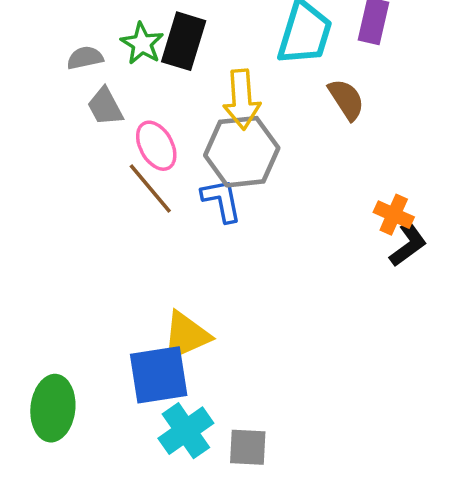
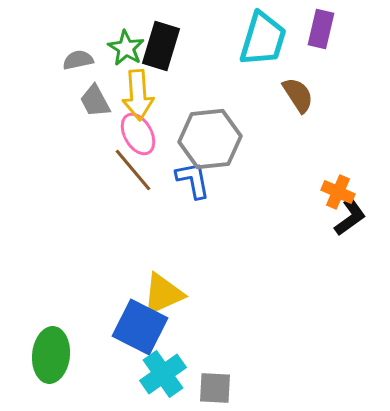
yellow arrow: (242, 99) -> (138, 95), moved
blue square: (159, 375) -> (140, 327), turned 36

